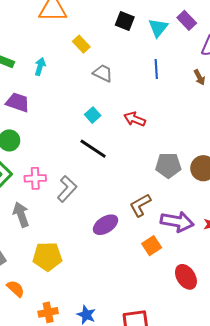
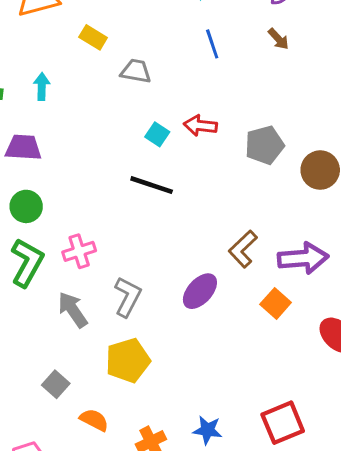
cyan square: (93, 115) -> (157, 134), moved
gray pentagon: (168, 165) -> (265, 145), moved
gray L-shape: (67, 189) -> (128, 297), moved

